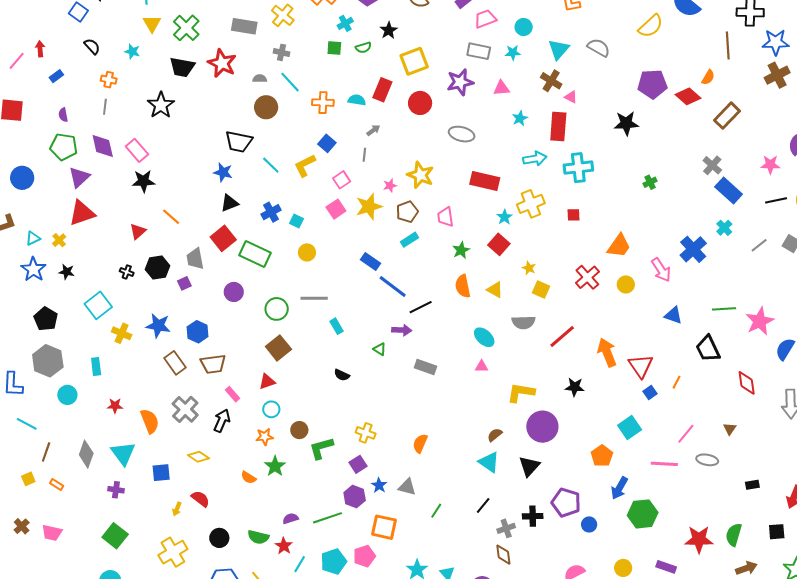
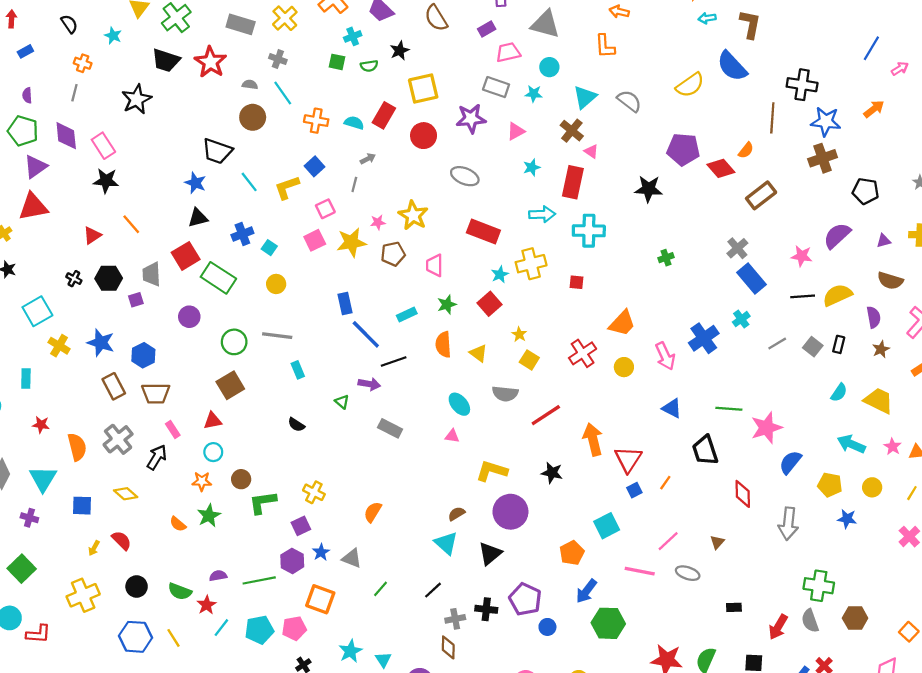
pink triangle: (501, 88) -> (516, 131), turned -30
cyan rectangle: (409, 240) -> (407, 314), moved
blue rectangle: (370, 261) -> (345, 303), turned 36

